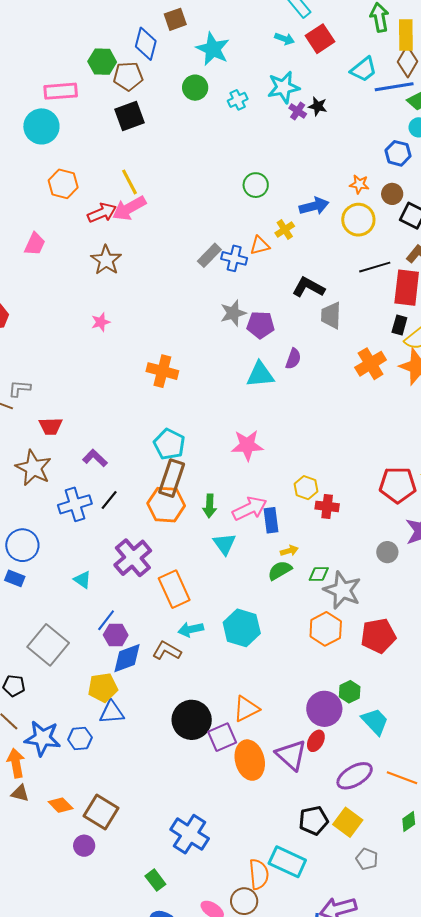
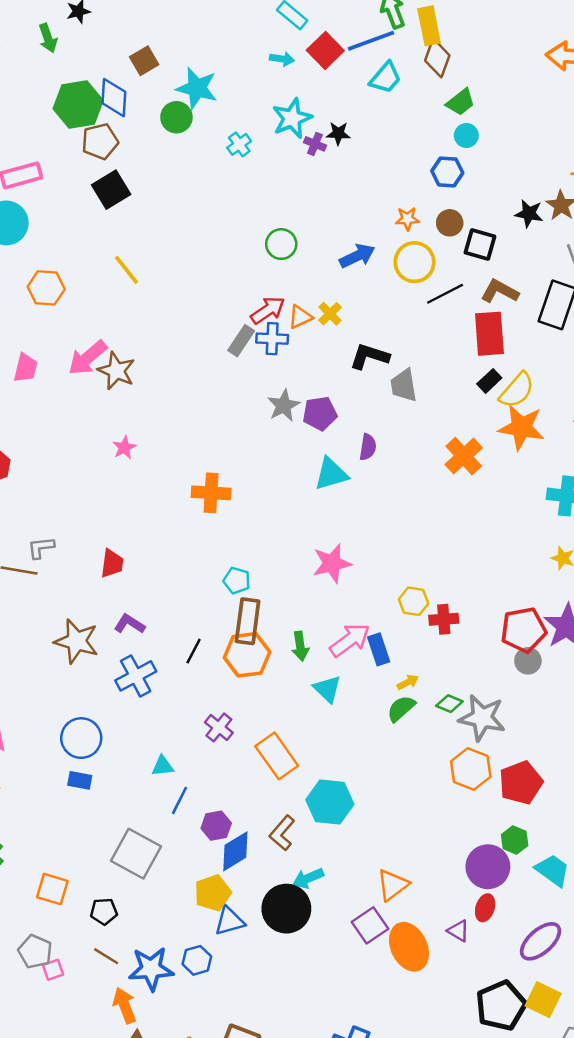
green hexagon: (102, 62) -> (78, 105), moved, size x1.4
blue line: (394, 87) -> (371, 41), moved
green circle: (195, 88) -> (176, 117), moved
pink arrow: (129, 208) -> (88, 358), moved
red arrow: (102, 213) -> (268, 310), moved
yellow cross: (285, 229) -> (330, 314), moved
black line: (375, 267) -> (445, 294), moved
black rectangle: (399, 325) -> (489, 381), turned 42
orange cross: (371, 364) -> (464, 456), moved
red trapezoid: (51, 426) -> (112, 563), moved, turned -70
cyan pentagon: (169, 444) -> (237, 580), size x0.7
purple L-shape: (95, 458) -> (130, 624), moved
red pentagon: (398, 485) -> (524, 630), moved
black line: (109, 500) -> (194, 651), moved
purple cross: (133, 558) -> (219, 727), size x0.6
green diamond: (319, 574) -> (449, 704), turned 35
cyan triangle: (82, 580) -> (163, 766), turned -30
blue line: (106, 620) -> (180, 800), moved
cyan hexagon: (242, 628) -> (330, 802), moved
cyan arrow: (191, 629) -> (308, 878), moved
red pentagon: (378, 636) -> (521, 783), moved
brown L-shape: (167, 651) -> (282, 833), turned -68
black circle: (192, 720) -> (286, 909), moved
purple triangle: (291, 755) -> (458, 931), size x0.6
black pentagon: (314, 821) -> (501, 1006), size x1.4

